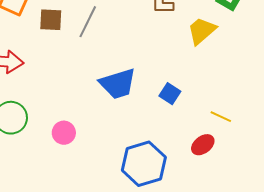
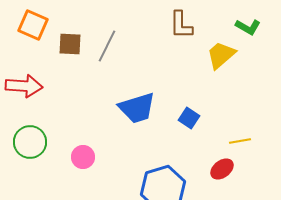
yellow line: (221, 117) -> (240, 141), turned -35

